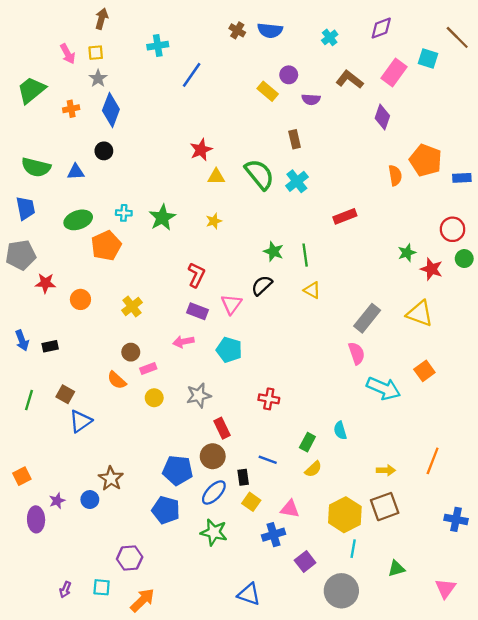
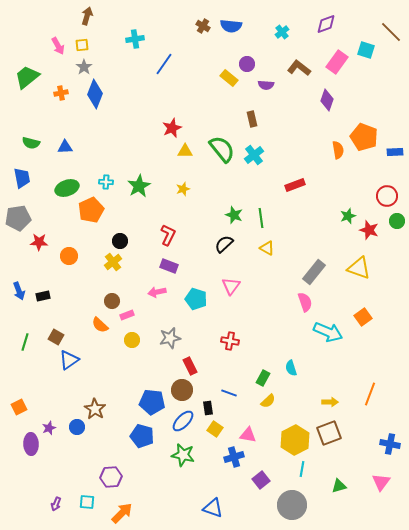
black circle: (104, 151) -> (120, 241), moved
green semicircle: (36, 167) -> (31, 143), size x0.7
pink triangle: (231, 304) -> (231, 286), moved
pink triangle: (445, 588) -> (381, 482), moved

